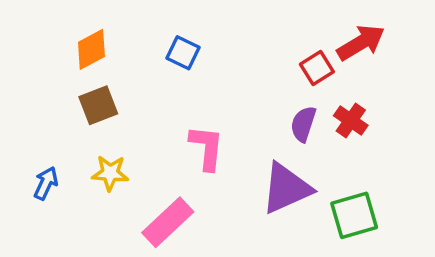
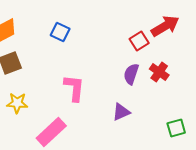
purple triangle: (286, 188) -> (121, 112), size x0.6
green square: (354, 215) -> (176, 128), moved, size x0.7

